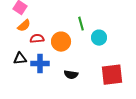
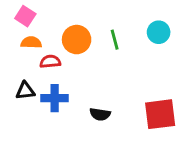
orange semicircle: (24, 26) -> (31, 42), turned -136
cyan circle: (99, 38) -> (159, 32), moved
orange circle: (61, 42) -> (77, 40), moved

